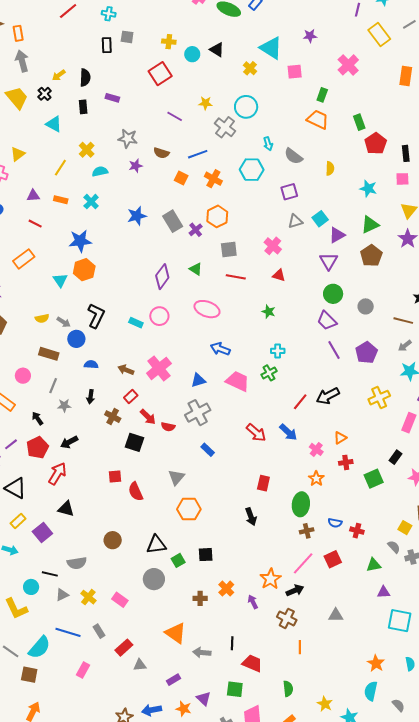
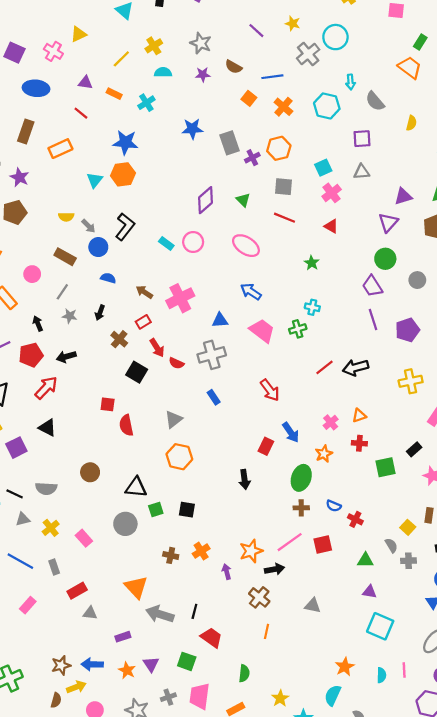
cyan square: (320, 219) -> (323, 168), moved
blue arrow: (288, 432) -> (291, 432), moved
gray arrow: (202, 652) -> (160, 614), size x1.4

